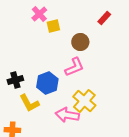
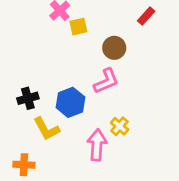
yellow cross: (84, 101) -> (120, 126), size x0.6
pink arrow: (67, 115) -> (97, 145), turned 85

